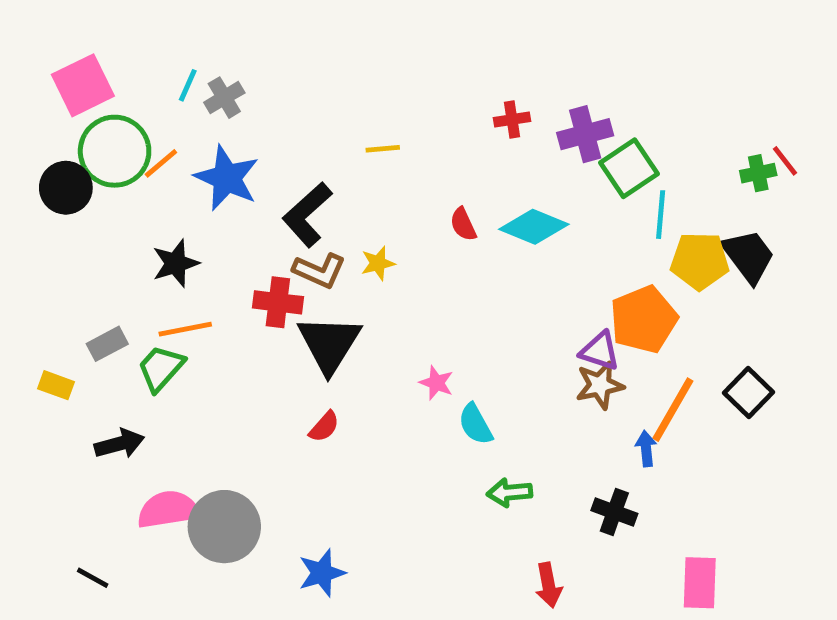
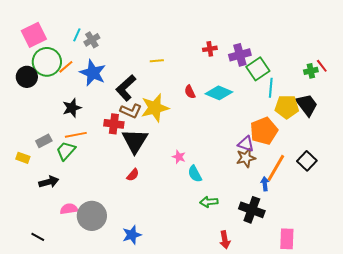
yellow star: (378, 263) -> (155, 108), size x2.0
pink semicircle: (168, 510) -> (69, 209), size x0.7
black cross: (614, 512) -> (252, 210), size x1.4

